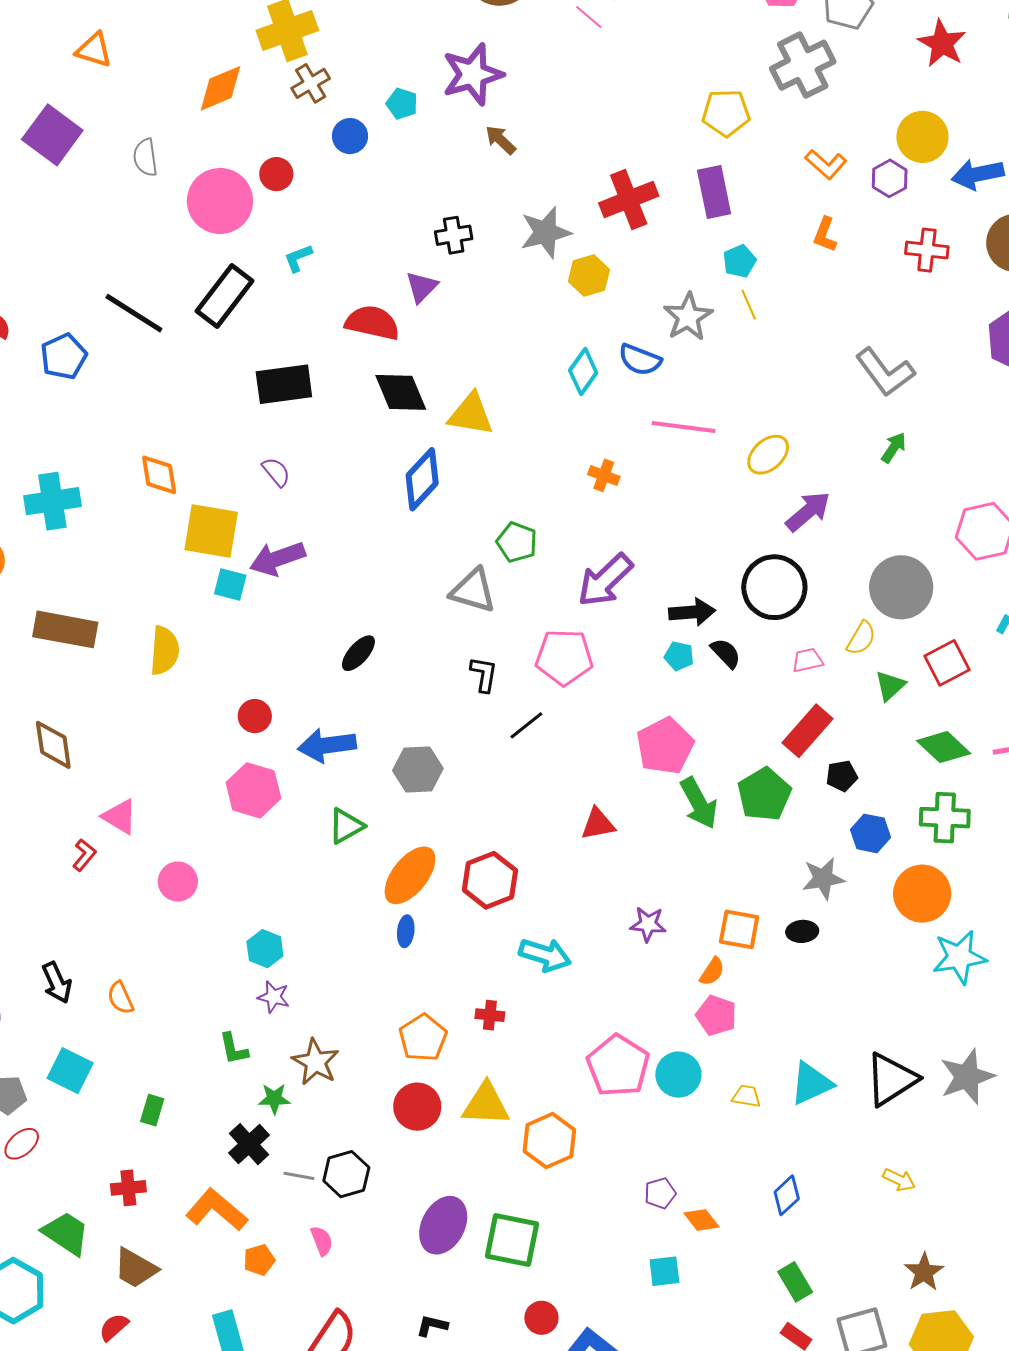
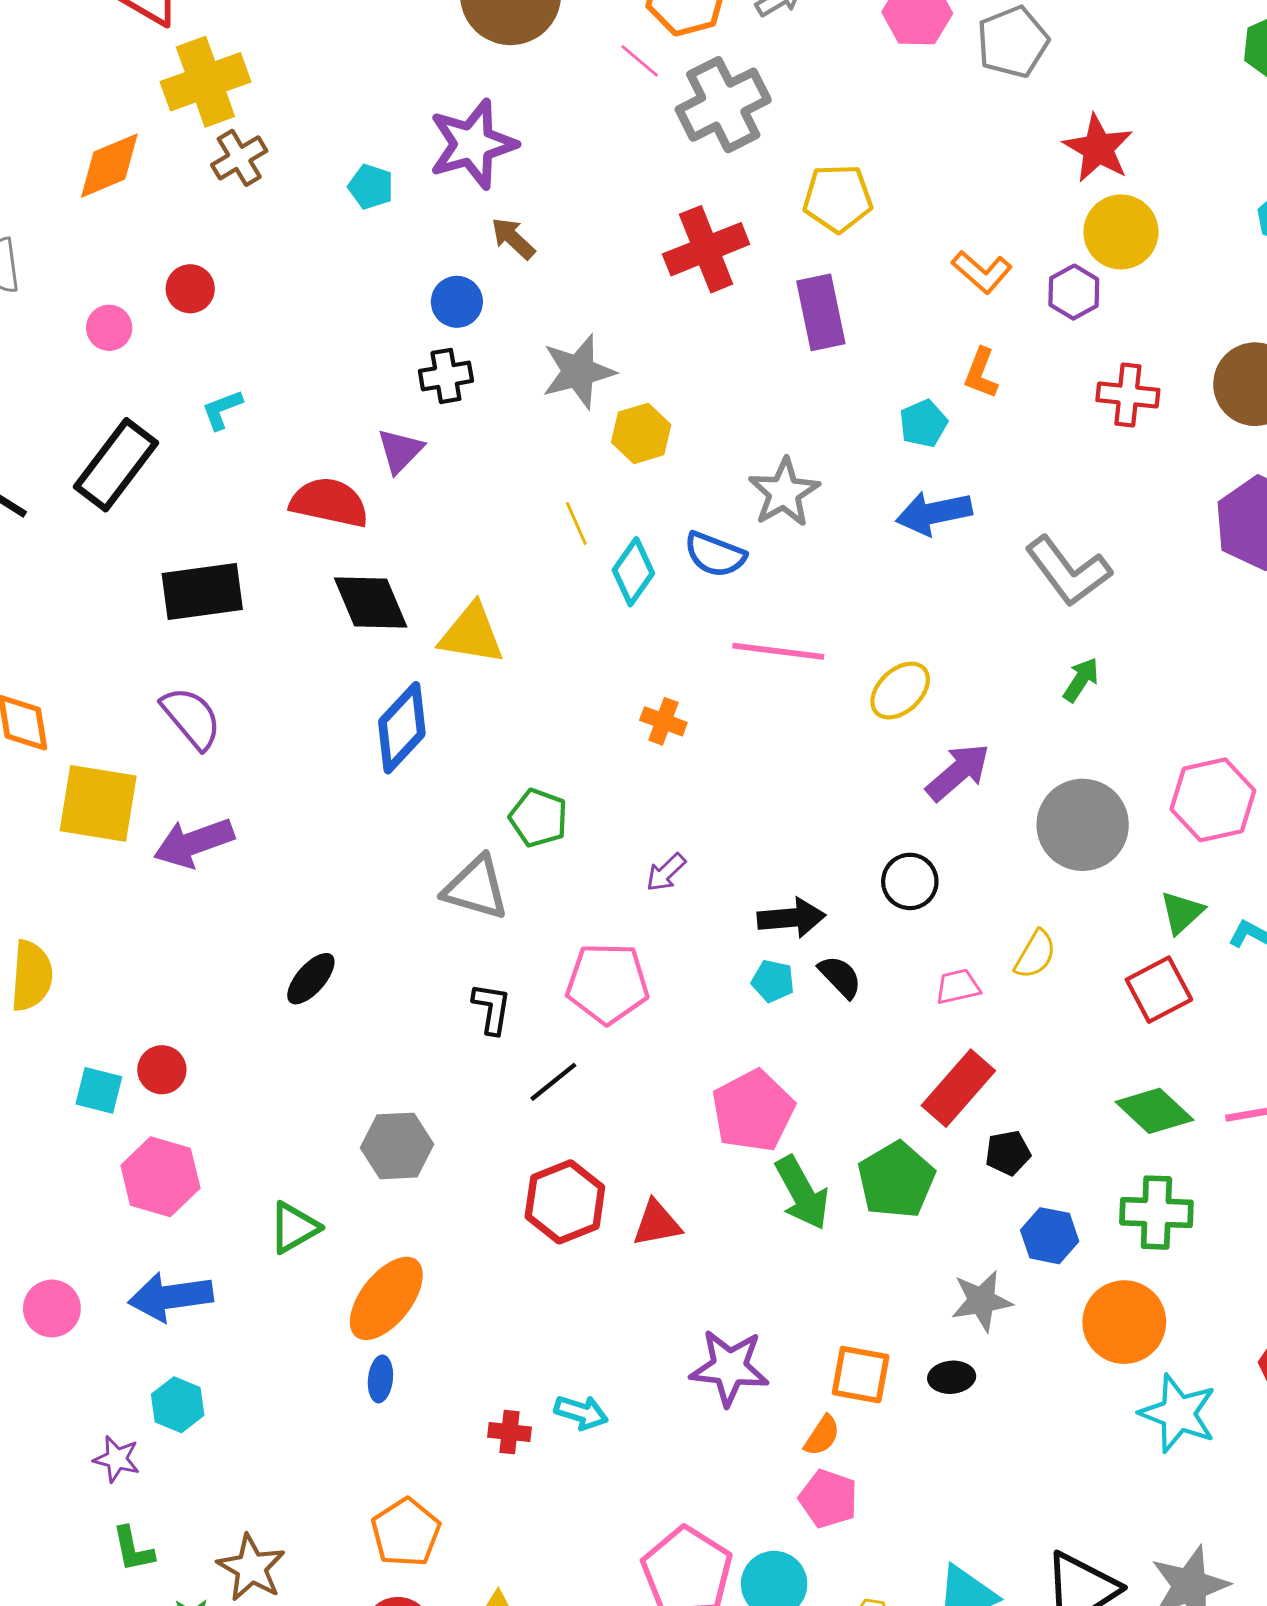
red star: (942, 43) -> (1098, 148), moved
gray cross: (803, 65) -> (723, 105), moved
blue circle: (350, 136) -> (457, 302), moved
blue arrow: (978, 174) -> (934, 513), moved
red cross: (629, 200) -> (706, 249), moved
pink circle: (220, 201) -> (109, 328), size x0.5
cyan pentagon: (739, 261) -> (923, 424), moved
yellow line: (749, 305) -> (576, 523), moved
purple semicircle: (276, 472) -> (191, 718), size x1.5
purple arrow: (605, 580) -> (666, 872), size x0.5
cyan square: (230, 585) -> (99, 1090), moved
black circle: (774, 587) -> (910, 881), size x0.6
gray circle: (901, 587) -> (1083, 825), moved
green triangle: (890, 686) -> (1182, 912), moved
blue arrow: (327, 745) -> (171, 1297), moved
red hexagon: (490, 880) -> (565, 1202), moved
purple star: (648, 924) -> (729, 1368), size x1.5
cyan arrow: (545, 955) -> (581, 1412), size x0.7
cyan star: (959, 957) -> (1178, 1413), turned 30
purple star: (274, 997) -> (117, 1459), moved
red cross: (490, 1015) -> (509, 1432), moved

